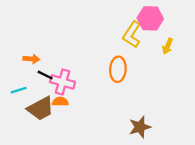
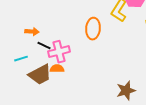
orange ellipse: (118, 69) -> (93, 29), moved
pink cross: (63, 82) -> (59, 52), turned -30

